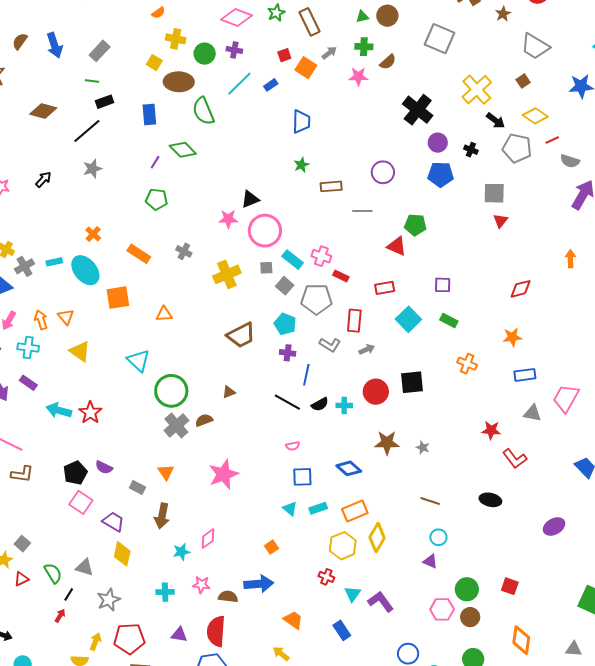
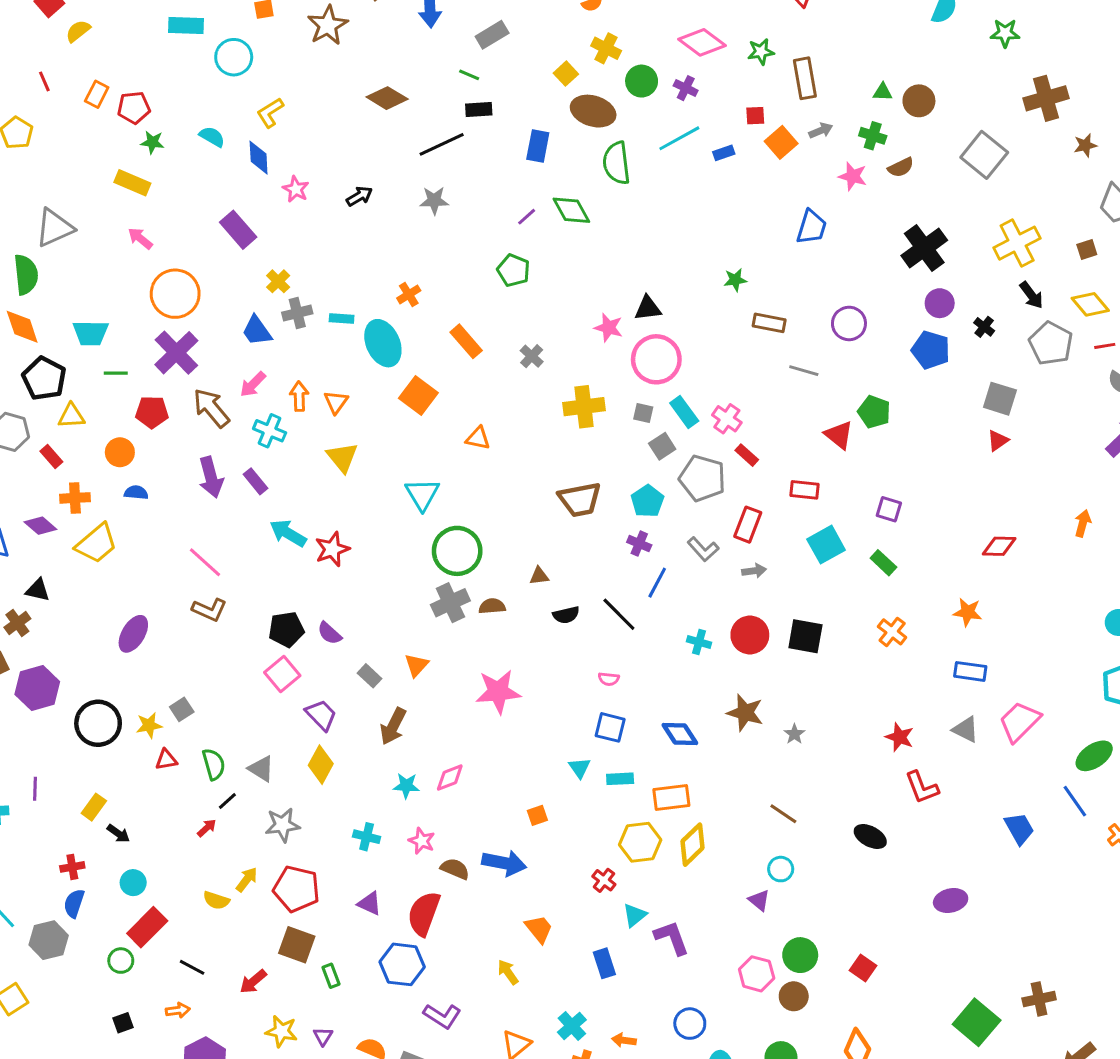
blue trapezoid: (301, 122) -> (811, 227), moved
orange square: (118, 298) -> (418, 396), turned 30
black semicircle: (320, 404) -> (566, 615), moved

